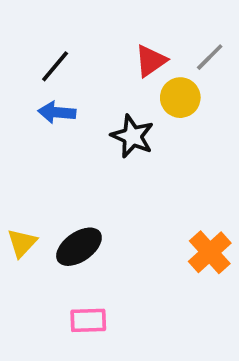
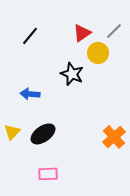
blue arrow: (57, 112) -> (30, 94), moved

